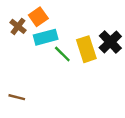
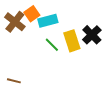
brown cross: (18, 26) -> (15, 22), size x1.5
cyan rectangle: (46, 37) -> (48, 21), moved

